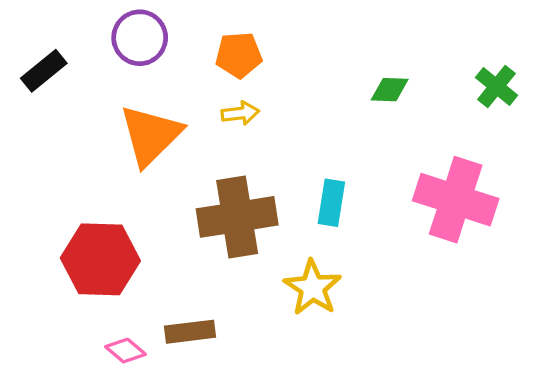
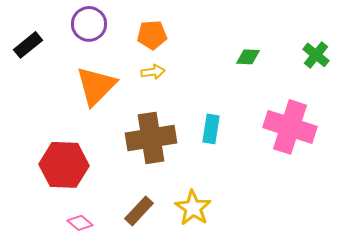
yellow star: (313, 288) -> (193, 208), moved
brown rectangle: (190, 332) -> (139, 211), moved, turned -40

